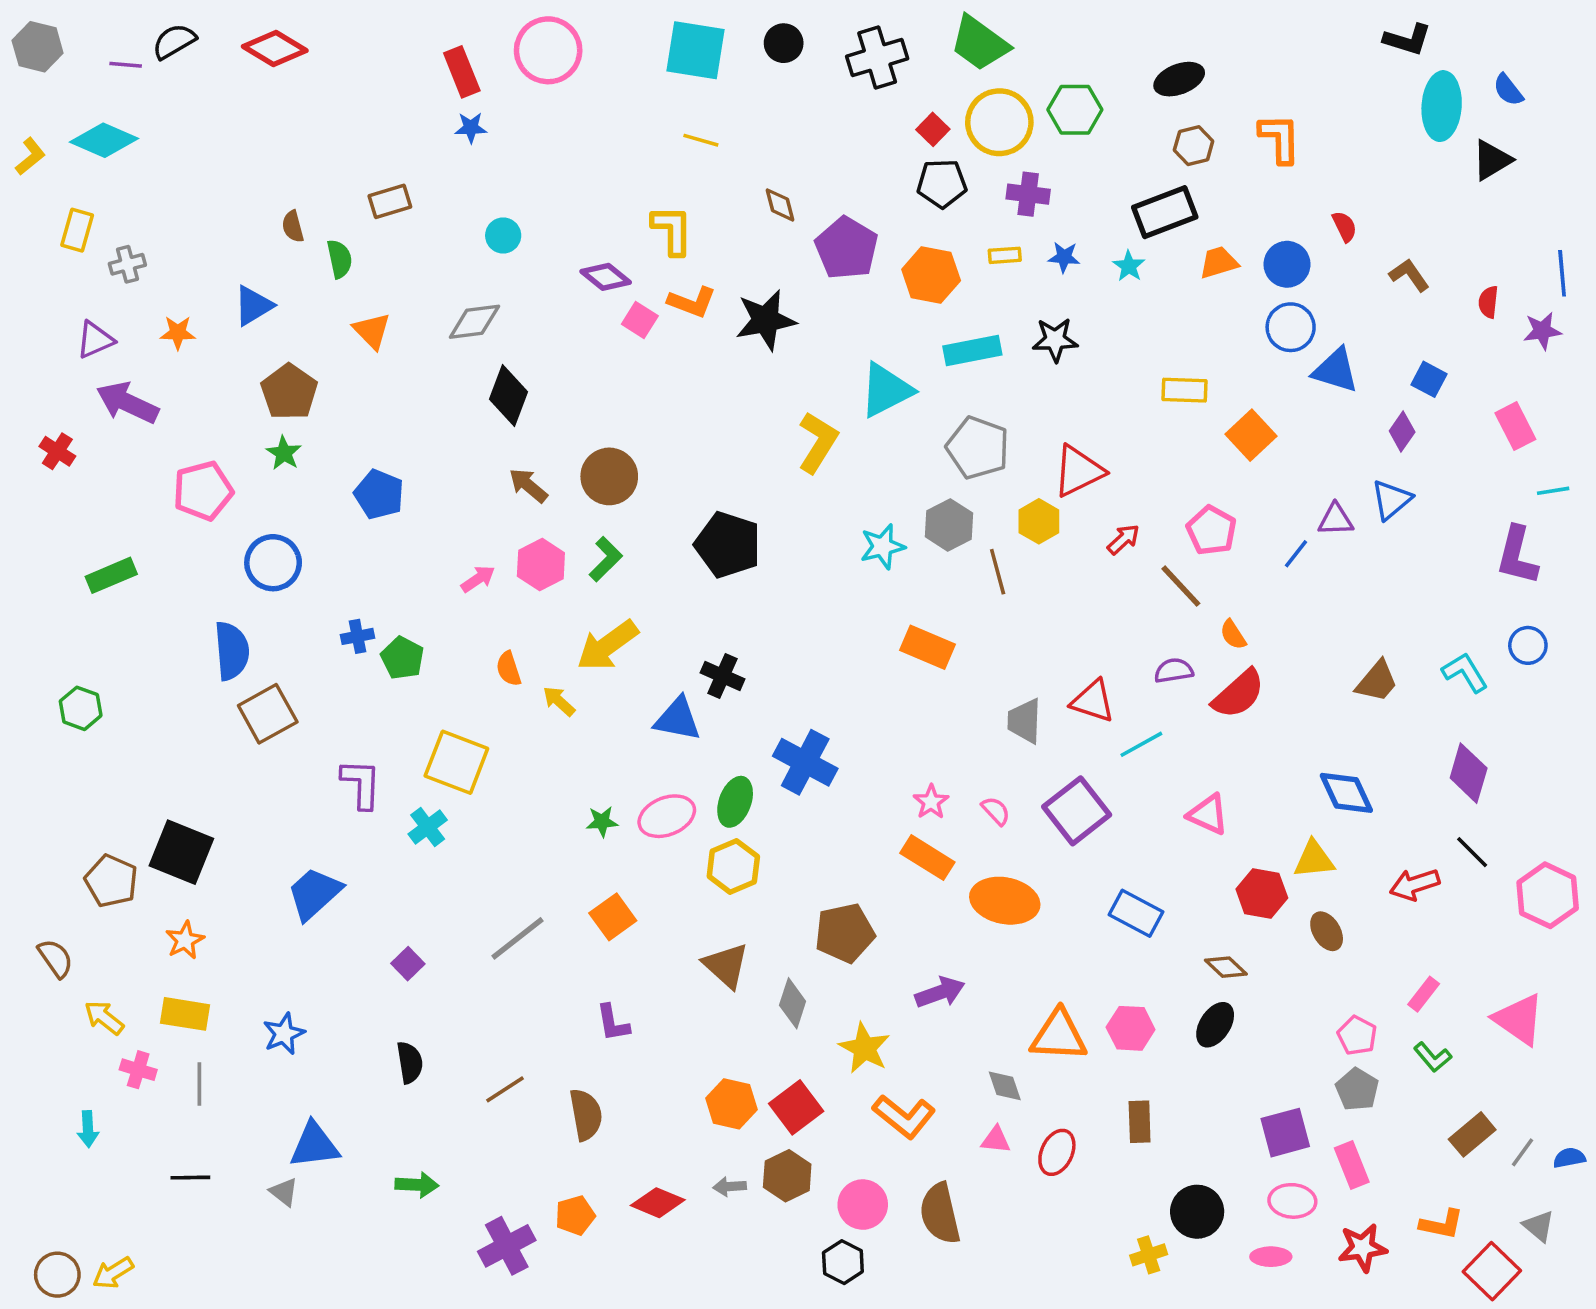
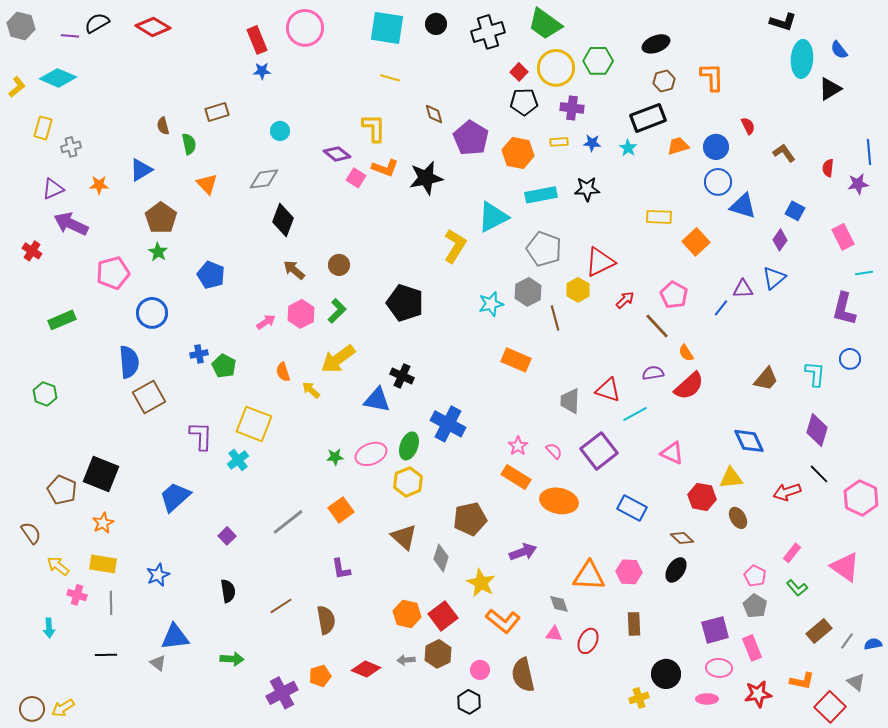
brown circle: (609, 476) -> (339, 265), size x0.7
cyan L-shape: (1465, 672) -> (815, 374), turned 36
pink circle: (863, 1205) -> (480, 670), size x0.7

